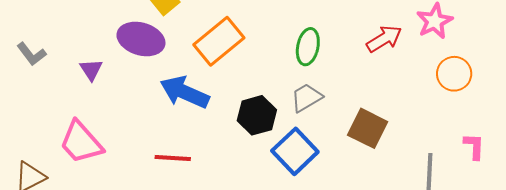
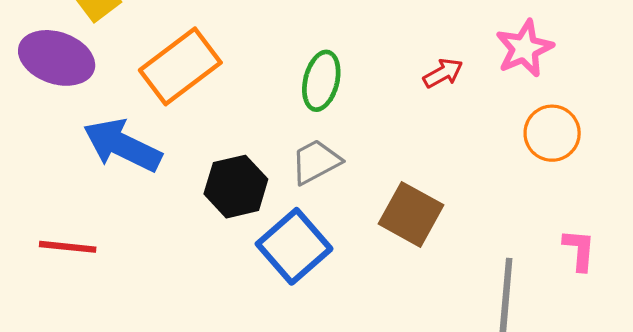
red arrow: (384, 39) -> (443, 73), size x0.7
red line: (173, 158) -> (68, 247), moved

